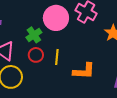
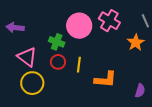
green cross: (34, 35) -> (57, 42), turned -35

